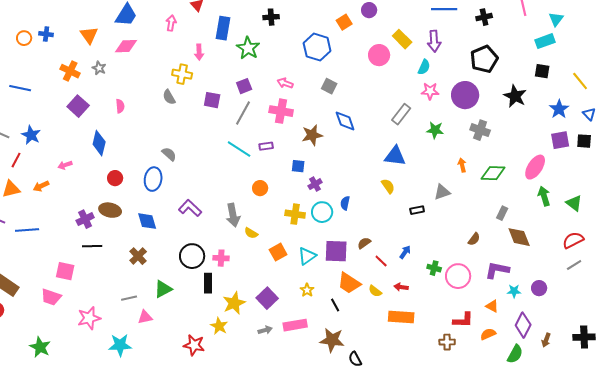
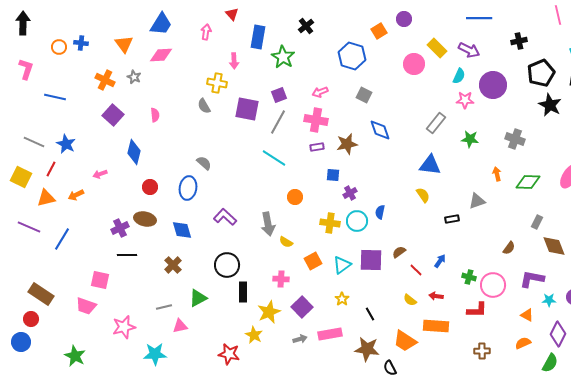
black cross: (271, 17) -> (306, 26), turned -35
black cross: (484, 17) -> (519, 41), moved
purple arrow: (434, 41) -> (469, 50), turned -60
black pentagon: (484, 59) -> (541, 73), moved
pink arrow: (285, 83) -> (320, 92), turned -42
purple circle: (465, 95) -> (493, 85), moved
purple square: (212, 100) -> (247, 109), size x1.4
purple rectangle: (266, 146) -> (317, 147), moved
blue line: (27, 230) -> (62, 239), turned -55
pink cross: (221, 258) -> (281, 279), moved
orange trapezoid: (349, 283) -> (405, 341), moved
red L-shape: (463, 320) -> (477, 310), moved

